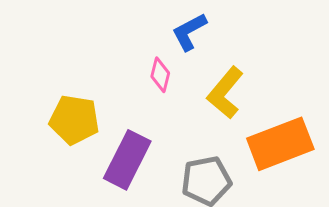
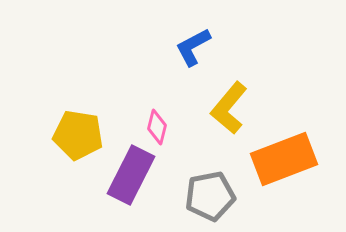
pink diamond: (160, 75) -> (157, 127), moved

